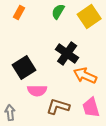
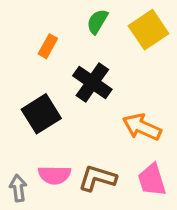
orange rectangle: (19, 13) -> (48, 46), moved
black cross: (67, 54) -> (92, 82), moved
pink semicircle: (37, 91) -> (54, 175), moved

